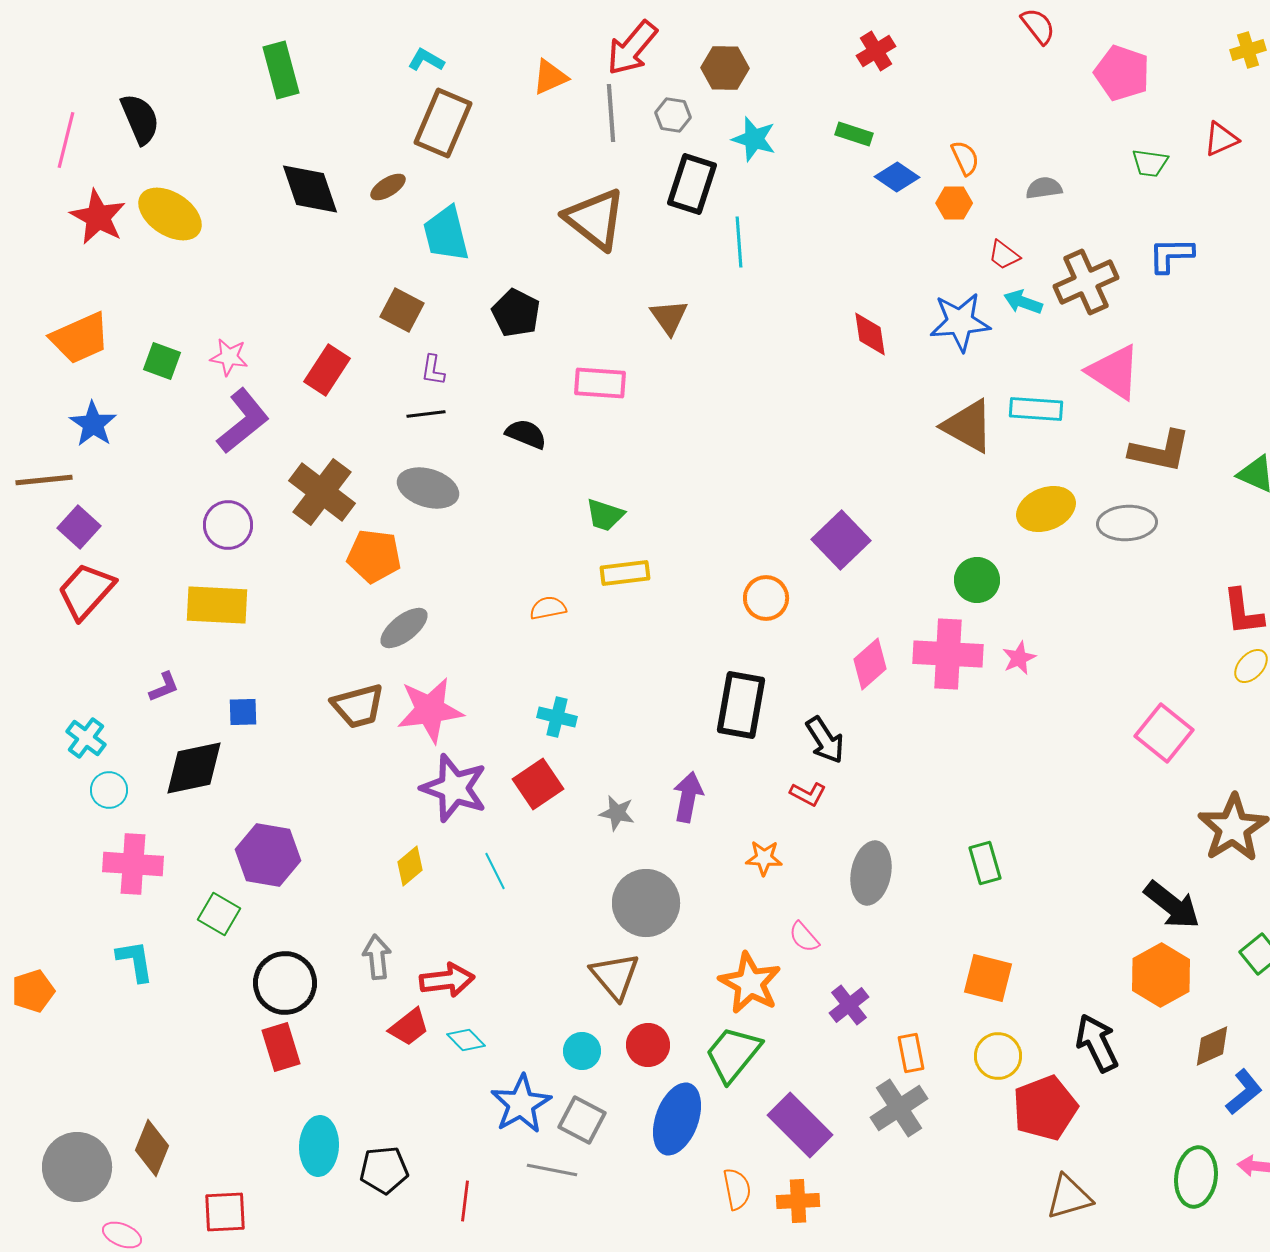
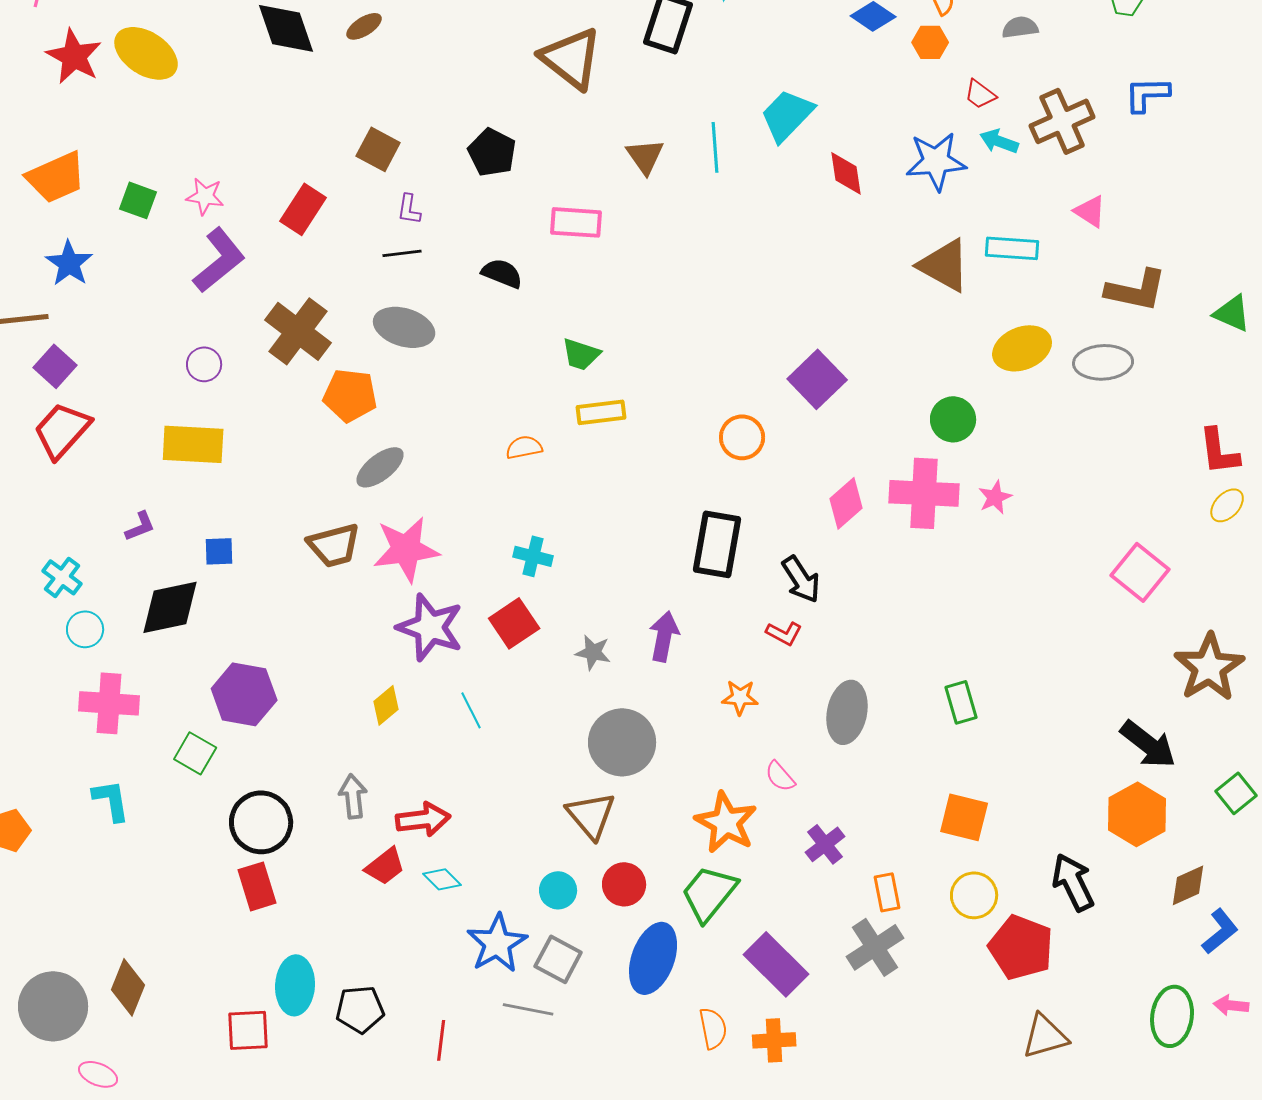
cyan trapezoid: (446, 234) -> (787, 115), moved, turned 58
cyan line: (739, 242) -> (715, 147), moved
pink triangle: (1114, 372) -> (1090, 211), size x0.6
purple circle: (228, 525) -> (204, 364), size x0.7
red pentagon: (1045, 1108) -> (1021, 947), turned -30
red square: (225, 1212) -> (248, 1030), moved

